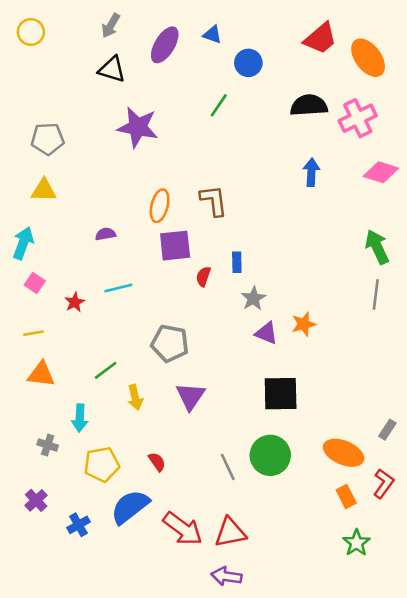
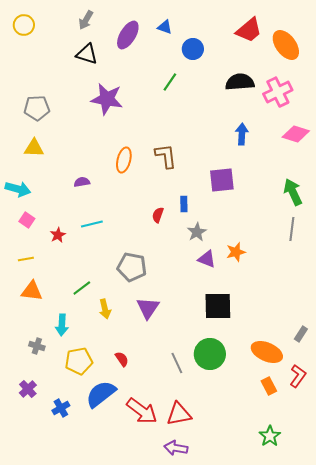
cyan arrow: (23, 243) -> (18, 189), turned 85
purple square: (175, 246) -> (222, 180), moved
green star: (356, 543) -> (270, 436), moved

